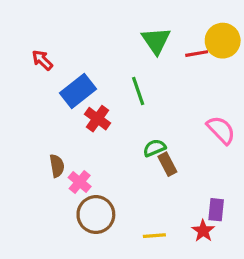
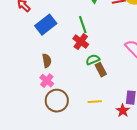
red cross: (98, 119) -> (81, 42), moved
brown semicircle: (57, 166) -> (47, 61), moved
yellow line: (154, 236) -> (95, 102), moved

